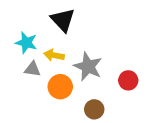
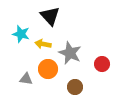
gray triangle: (33, 69) -> (26, 79), moved

